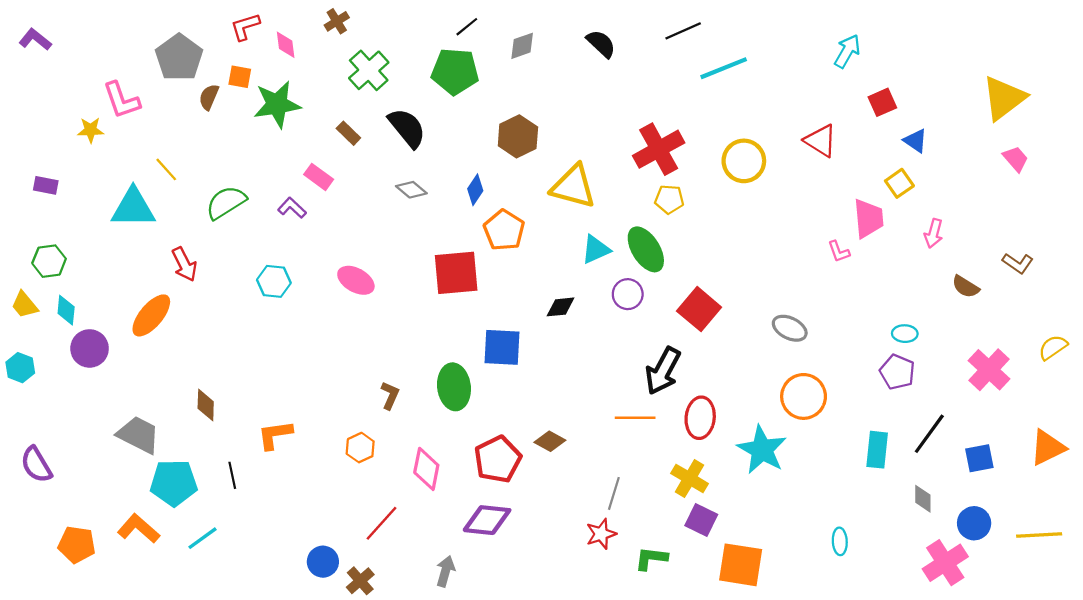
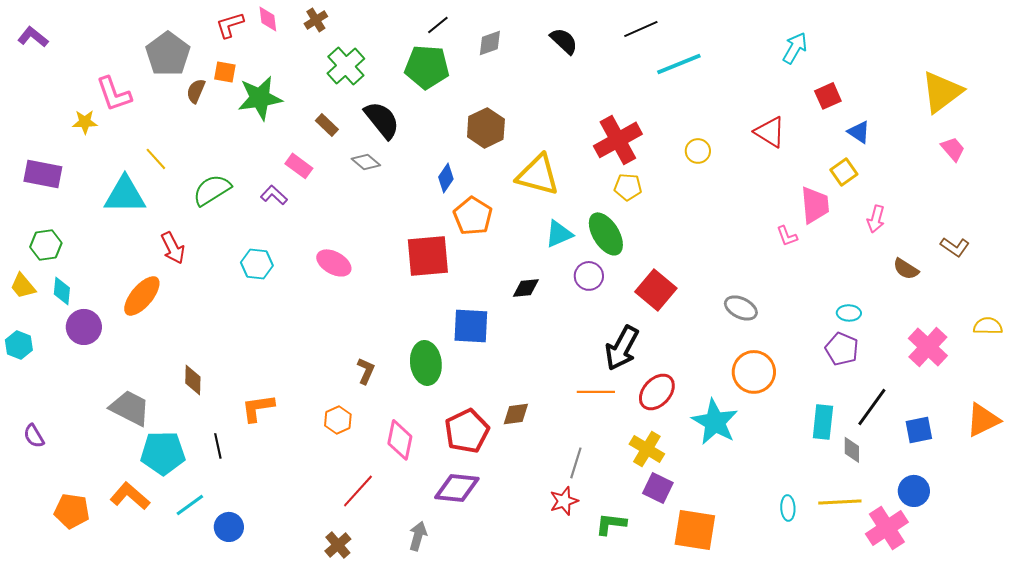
pink diamond: (286, 45) -> (268, 19), moved
yellow circle: (744, 161) -> (698, 151), size x0.6
purple rectangle: (46, 185) -> (43, 174), size x1.6
gray diamond: (411, 190) -> (366, 162), moved
yellow semicircle: (1053, 347) -> (988, 326), turned 36
red ellipse: (700, 418) -> (657, 392), turned 36
brown diamond: (550, 441) -> (516, 414), turned -36
purple semicircle: (36, 465) -> (34, 436), size x0.7
gray diamond: (923, 499) -> (852, 450), moved
yellow line: (1039, 535) -> (840, 502), moved
blue circle: (323, 562) -> (229, 527), moved

